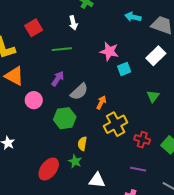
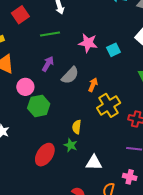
pink star: (109, 51) -> (88, 43), moved
green hexagon: (65, 118) -> (39, 106), moved

